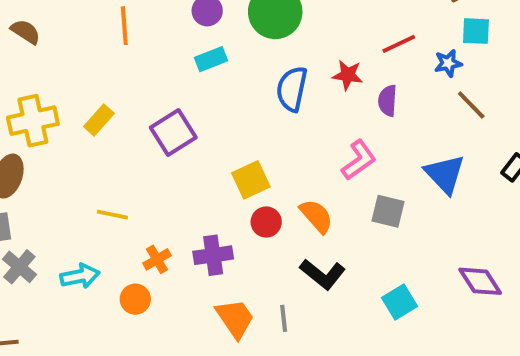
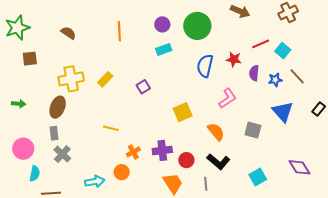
cyan square: (476, 31) -> (283, 51), moved, turned 35
blue star: (448, 63) -> (275, 80), moved
purple square: (173, 133) -> (143, 87), size x0.6
pink L-shape: (359, 160) -> (227, 98), moved
red circle: (266, 222) -> (186, 160), moved
cyan arrow: (80, 276) -> (95, 182), moved
gray line: (284, 318) -> (206, 184), moved

